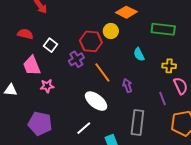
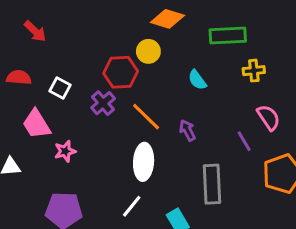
yellow cross: (169, 66) -> (254, 71), moved
white ellipse: (96, 101) -> (144, 162), turned 65

